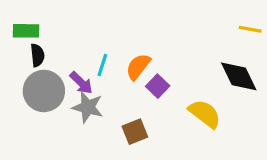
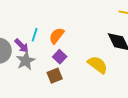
purple square: (158, 86) -> (60, 57), moved
gray star: (88, 107) -> (26, 61), turned 30

